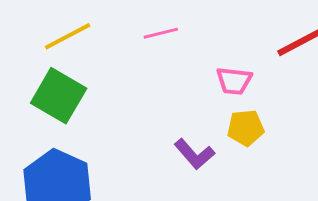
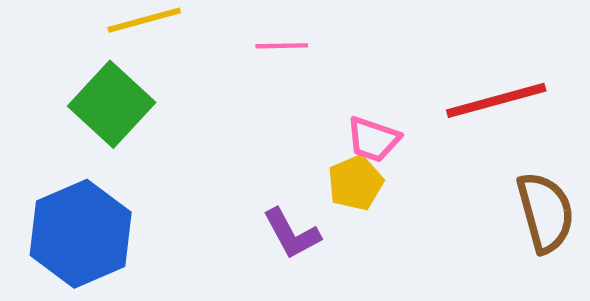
yellow pentagon: (246, 128) -> (355, 183), moved, turned -30

